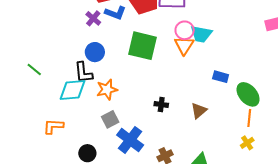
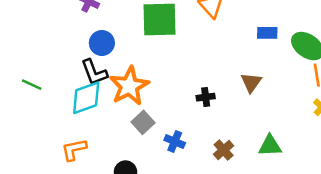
orange star: (107, 90) -> (129, 86), size x1.4
black cross: (161, 104) -> (206, 97), moved
blue cross: (130, 140) -> (175, 142), size x0.6

